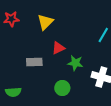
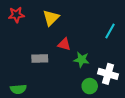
red triangle: (58, 48) -> (64, 44), turned 40
green circle: (62, 88) -> (90, 86), moved

